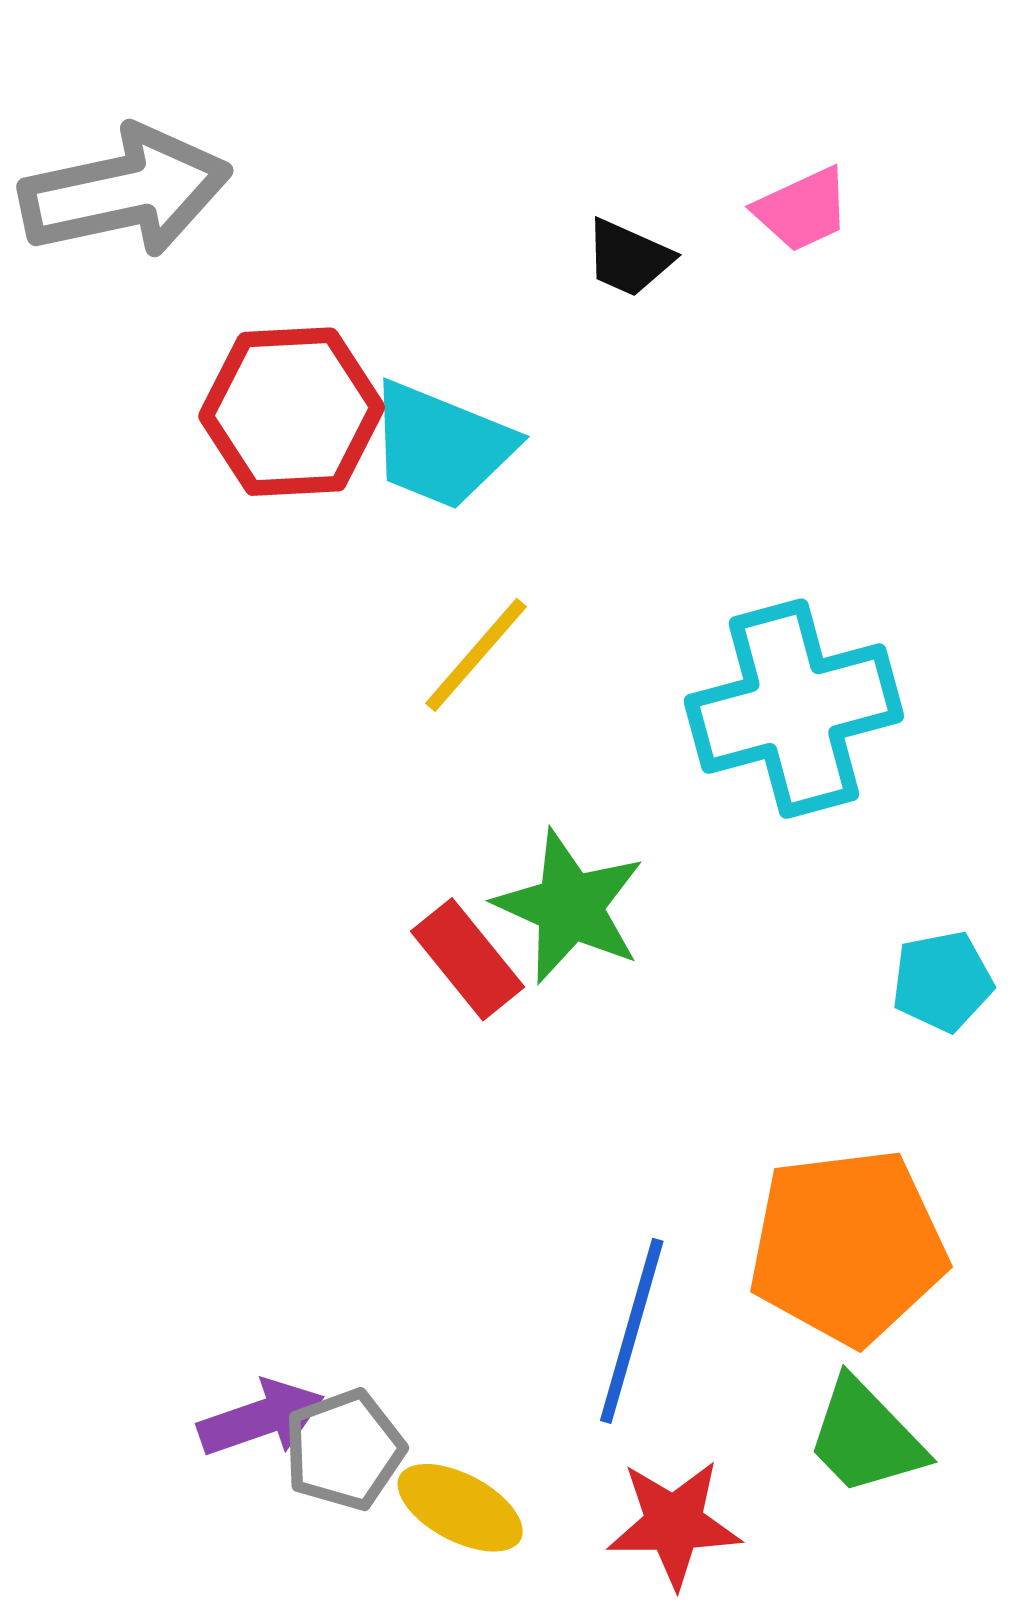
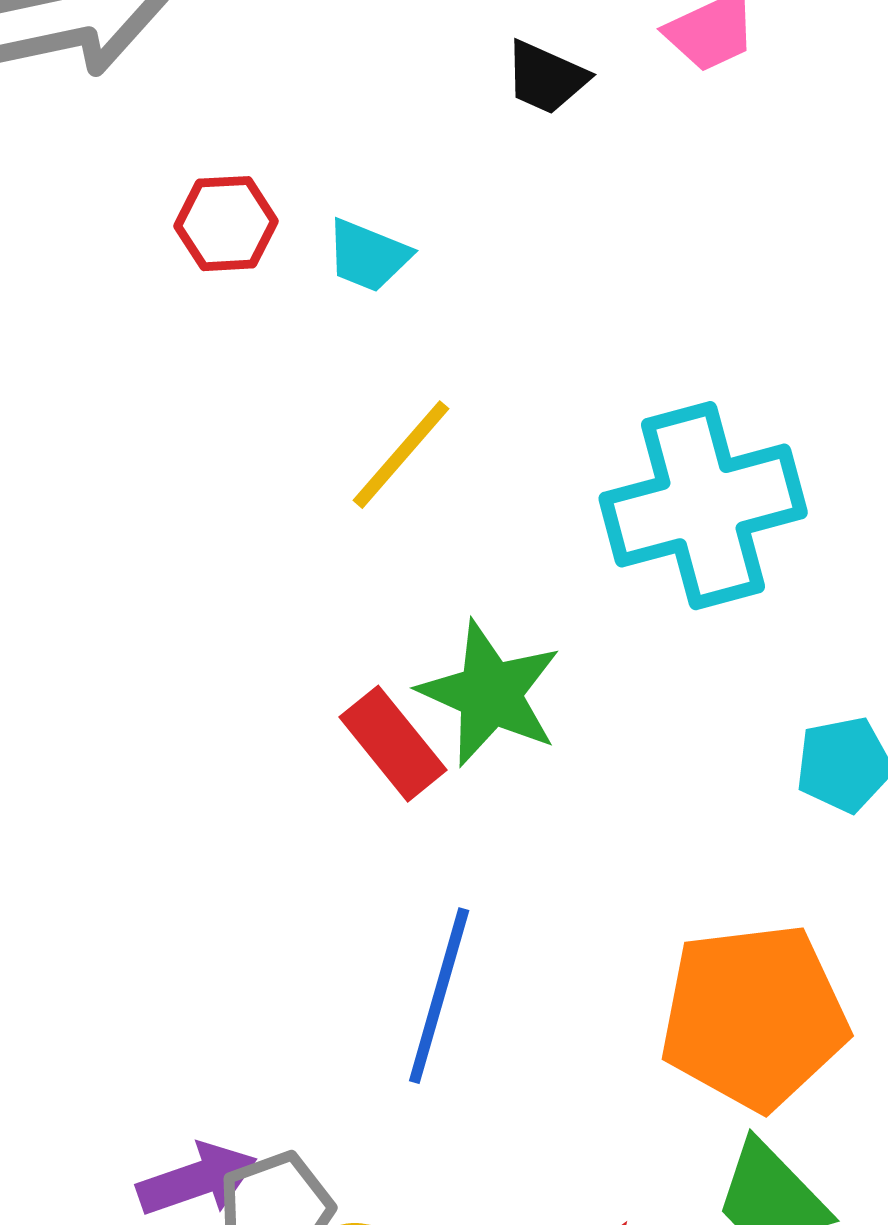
red hexagon: (292, 412) -> (226, 224), size x0.6
cyan trapezoid: (441, 445) -> (368, 256), size x0.6
blue line: (632, 1331) -> (439, 996), moved

